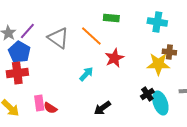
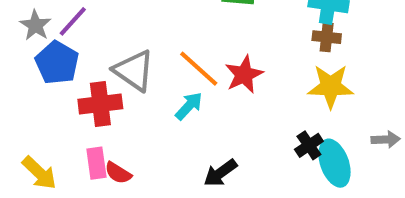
orange line: (91, 36) -> (199, 69), moved
gray triangle: (58, 38) -> (134, 71), moved
brown cross: (169, 52) -> (327, 37), moved
red cross: (17, 73) -> (100, 104), moved

